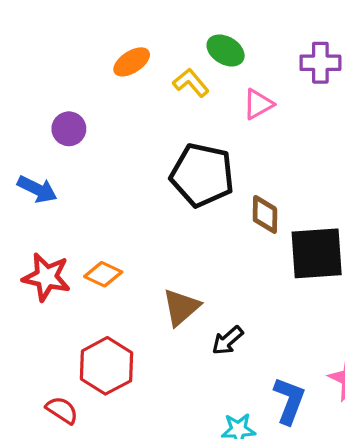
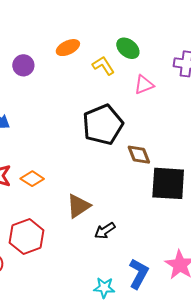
purple circle: (69, 129) -> (23, 65), moved
black pentagon: (202, 175) -> (103, 125), turned 30
brown diamond: (265, 214) -> (139, 155), turned -30

